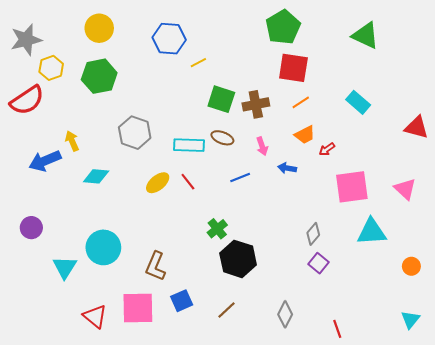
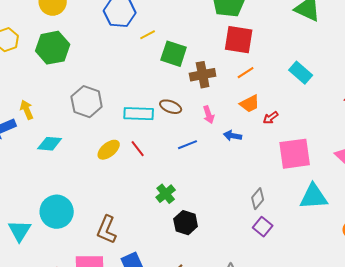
green square: (221, 99) -> (174, 54), moved
black hexagon: (238, 259) -> (186, 223), size x0.7

